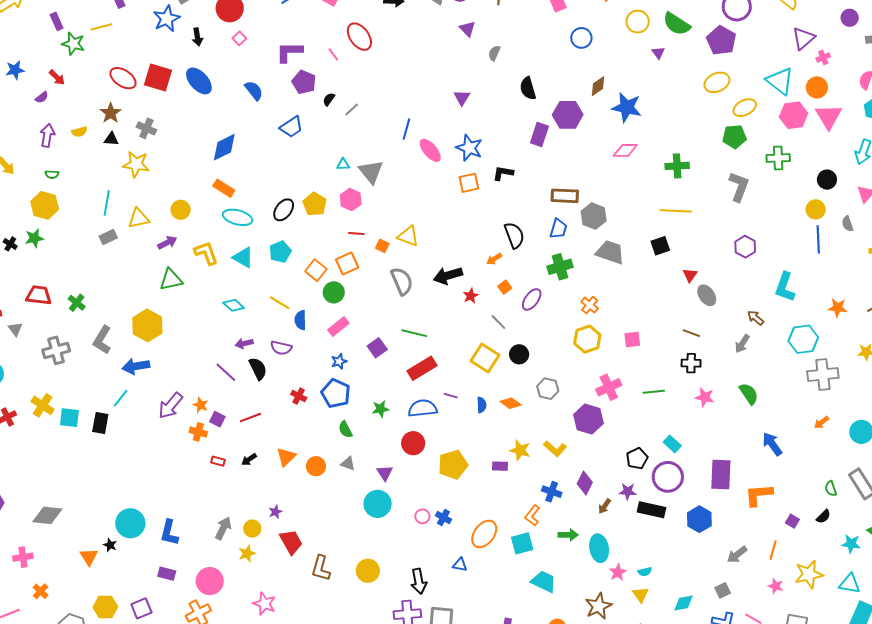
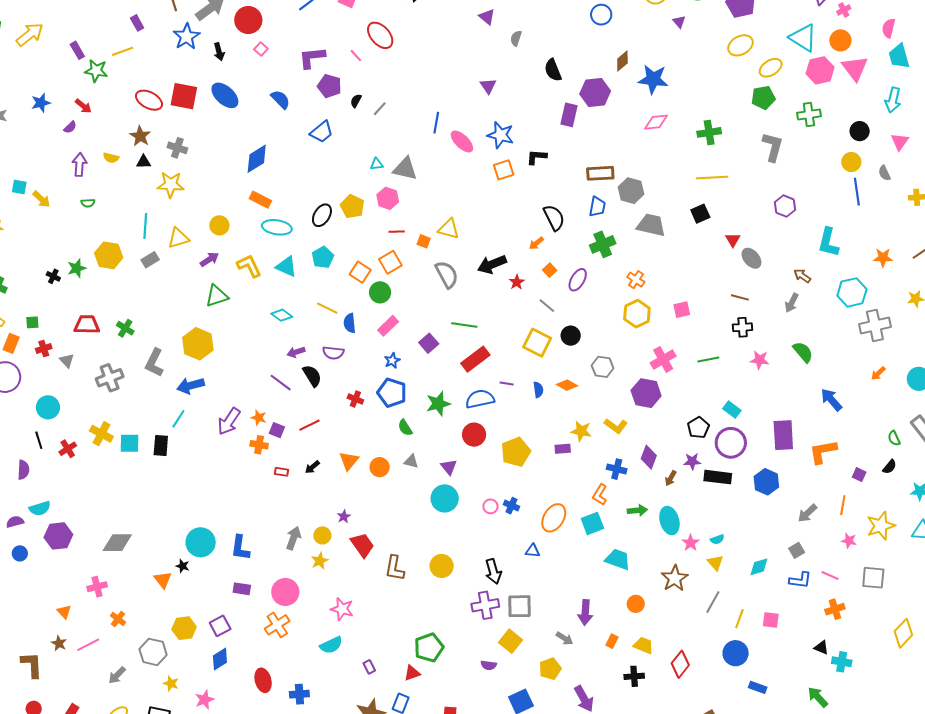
yellow semicircle: (79, 132) -> (111, 158), turned 35
gray triangle: (371, 172) -> (405, 169), turned -32
yellow hexagon: (45, 205) -> (109, 255), moved
green star: (381, 409) -> (438, 404), size x1.4

